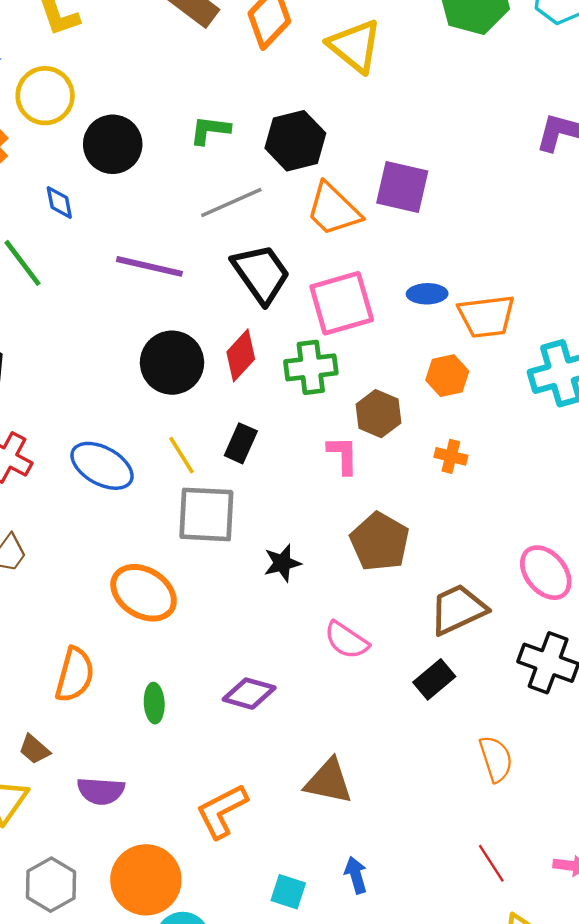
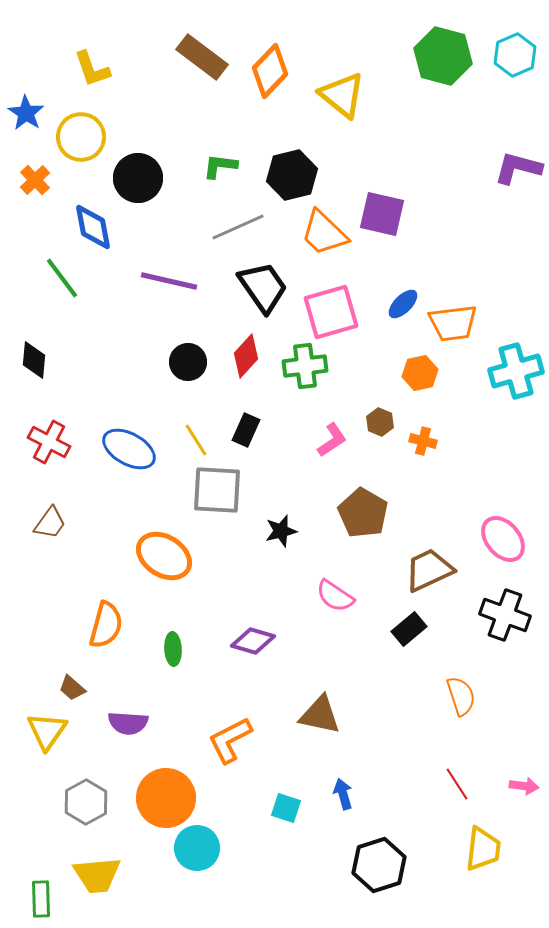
blue diamond: (59, 202) -> (93, 227), size x1.6
blue ellipse: (427, 294) -> (403, 304), turned -44
black circle: (172, 363) -> (188, 362), size x0.7
brown hexagon: (378, 414) -> (380, 422), moved, size x0.7
pink L-shape: (343, 455) -> (332, 440), turned 57

